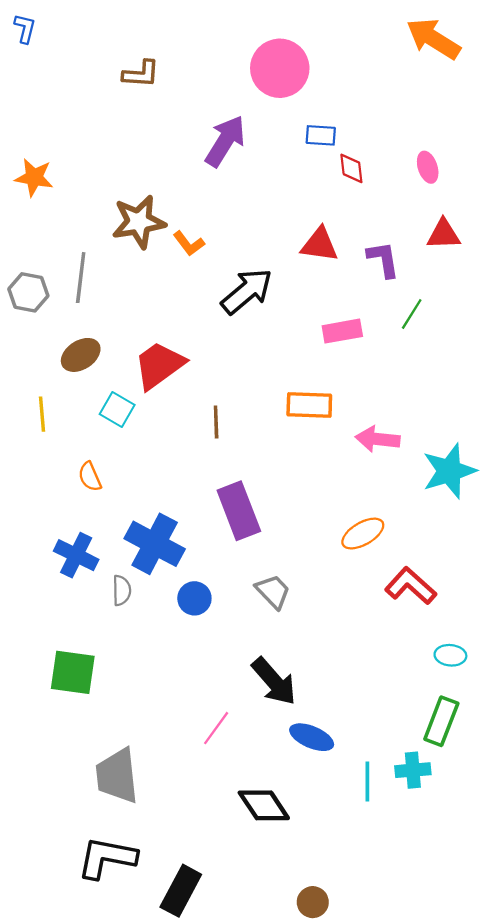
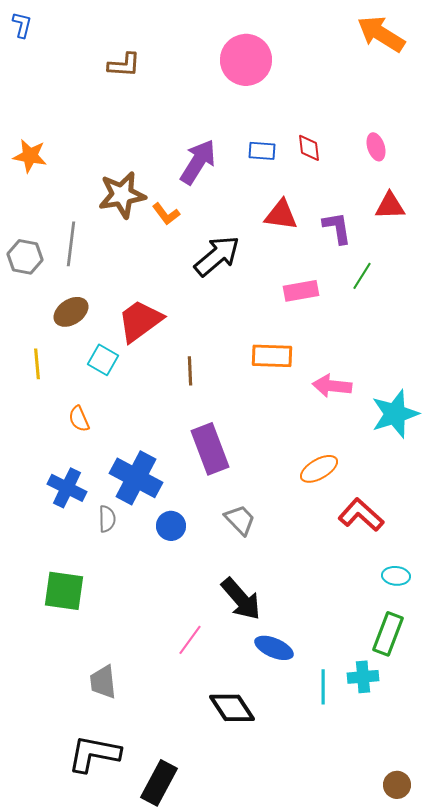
blue rectangle: (321, 135) -> (262, 151), moved
purple arrow: (225, 141) -> (198, 162), moved
gray trapezoid: (117, 776) -> (103, 682), size x0.7
brown circle: (313, 902) -> (397, 785), moved

